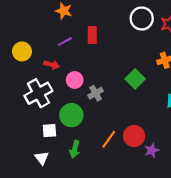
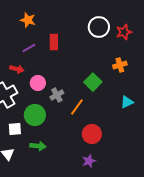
orange line: (109, 139) -> (77, 107), moved
green arrow: (75, 149) -> (38, 146), turned -98
purple star: (152, 150) -> (89, 161), moved

